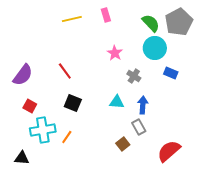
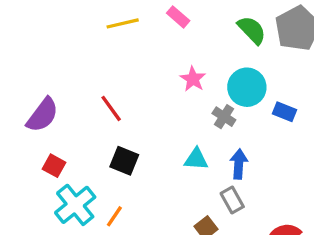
pink rectangle: (106, 15) -> (178, 17), turned -32
cyan circle: (155, 48) -> (247, 87), moved
cyan cross: (43, 130) -> (75, 205), turned -30

